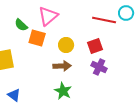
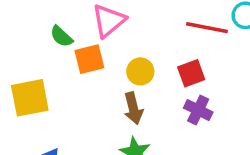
orange square: (37, 38) -> (89, 59), turned -30
brown arrow: (62, 66) -> (133, 108), turned 78

